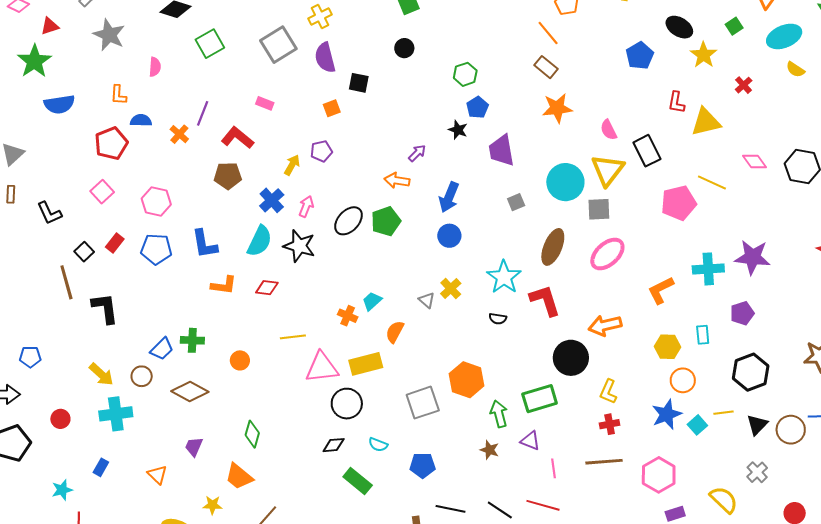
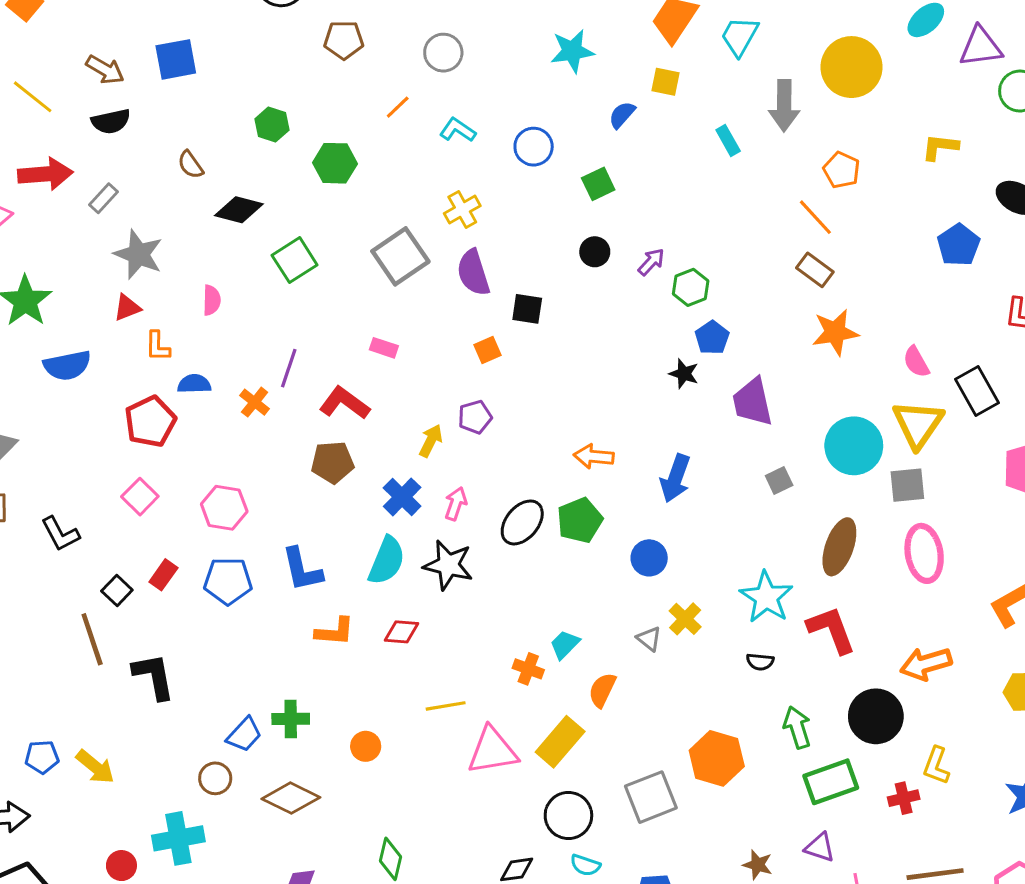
red triangle: (50, 26) -> (127, 308), moved
purple arrow: (417, 153) -> (651, 262), moved
blue circle: (449, 236) -> (649, 558), moved
pink ellipse: (607, 254) -> (924, 553), turned -54
yellow rectangle: (366, 364) -> (560, 742), turned -32
yellow arrow: (101, 374) -> (95, 767), moved
black circle: (347, 404) -> (568, 815), moved
green arrow: (499, 414) -> (797, 727), moved
red circle: (60, 419) -> (121, 866), moved
red cross: (610, 424) -> (904, 798), moved

